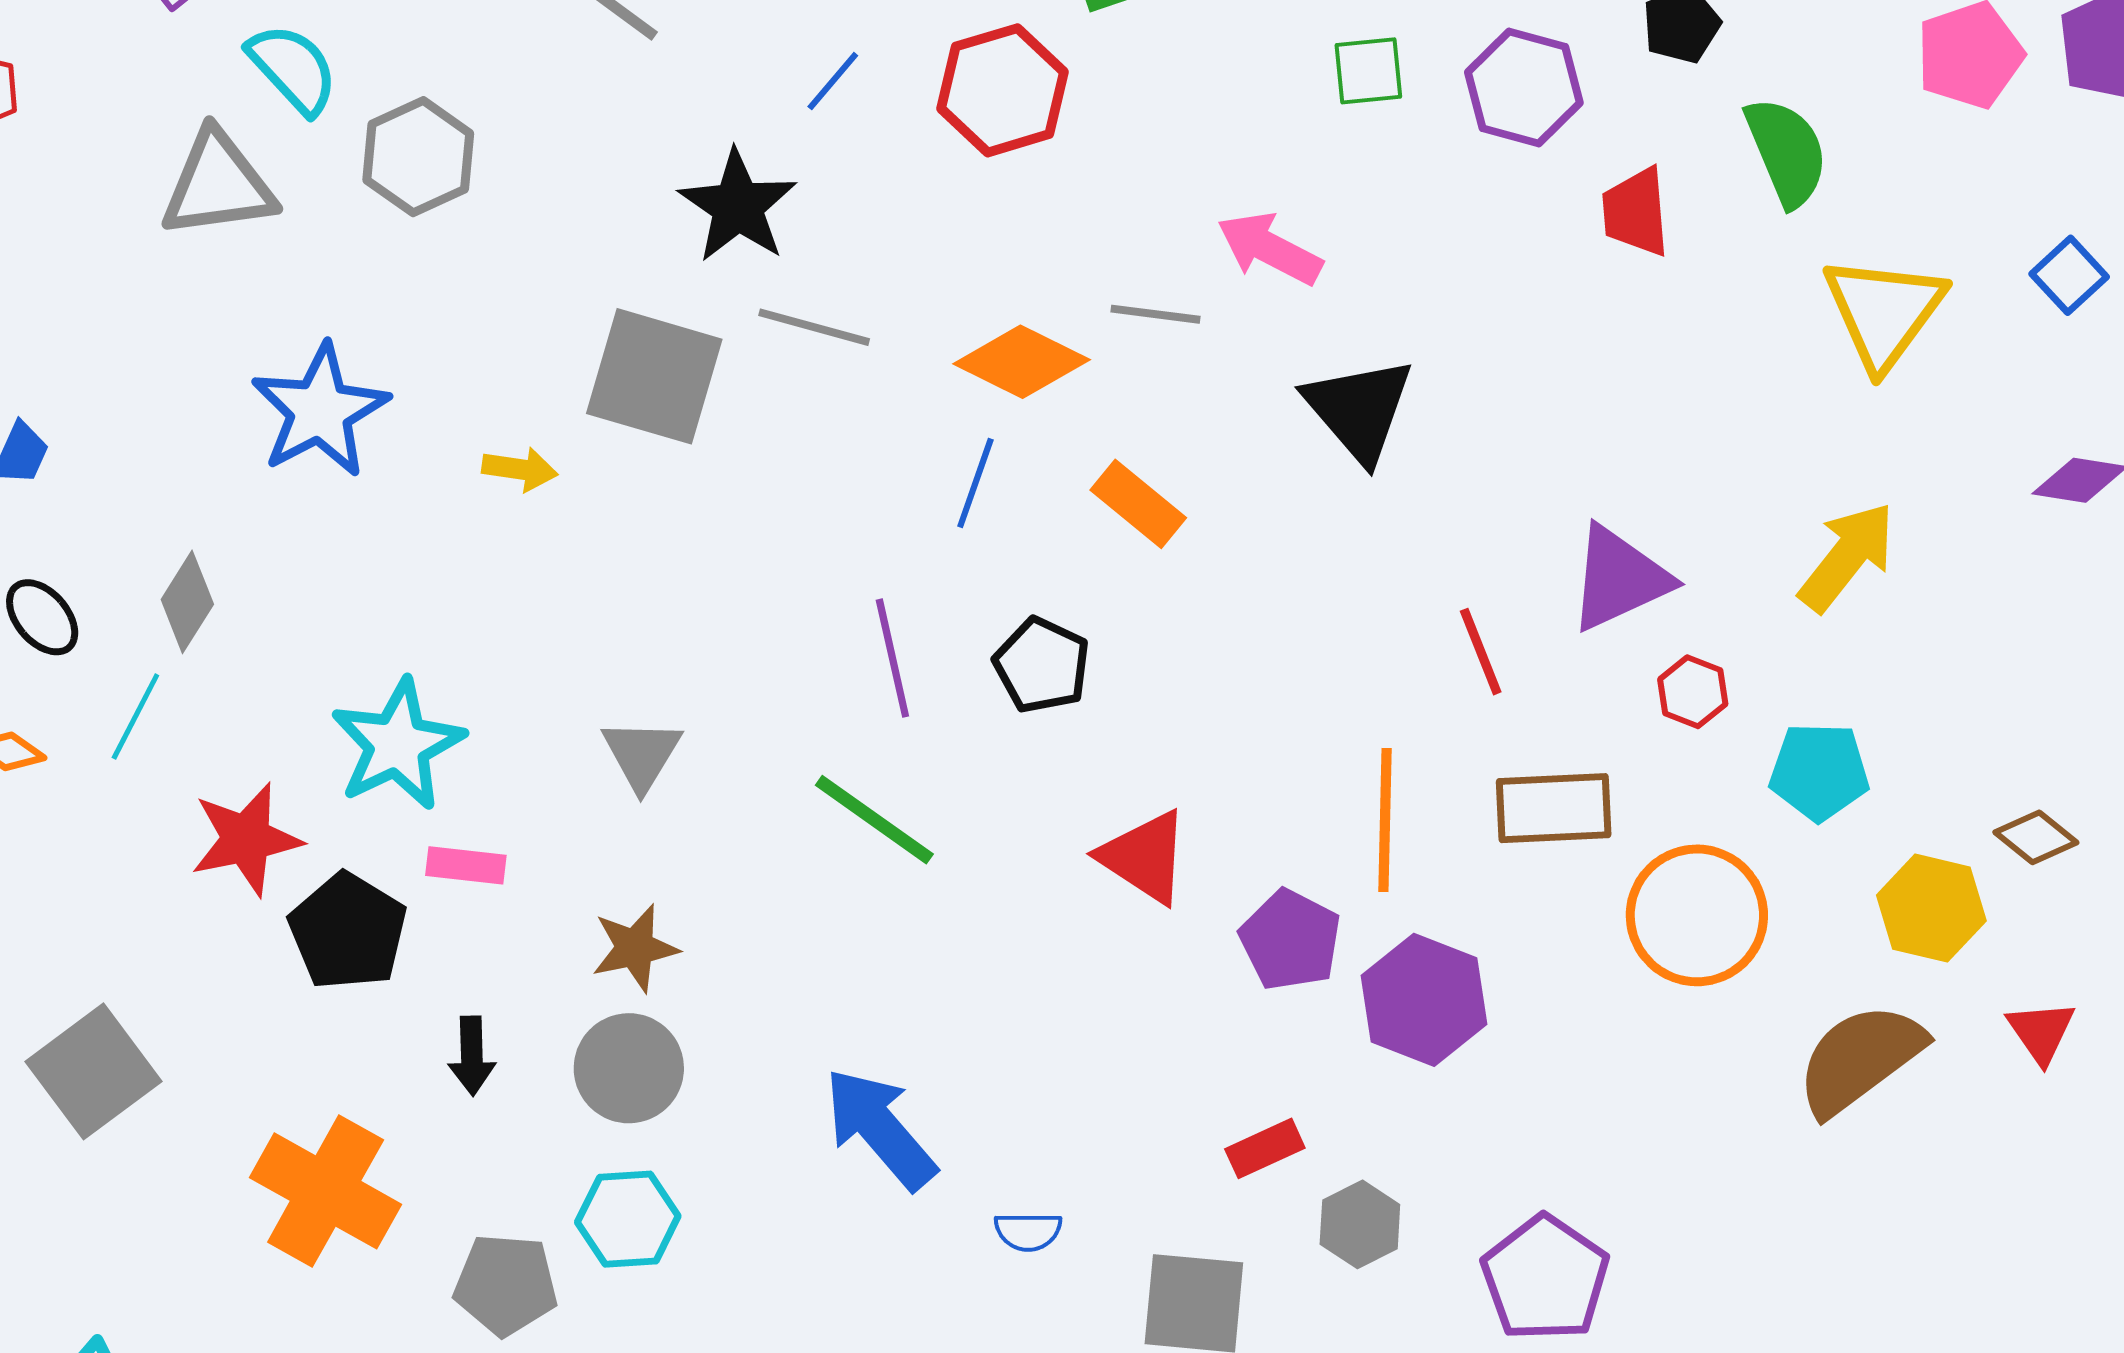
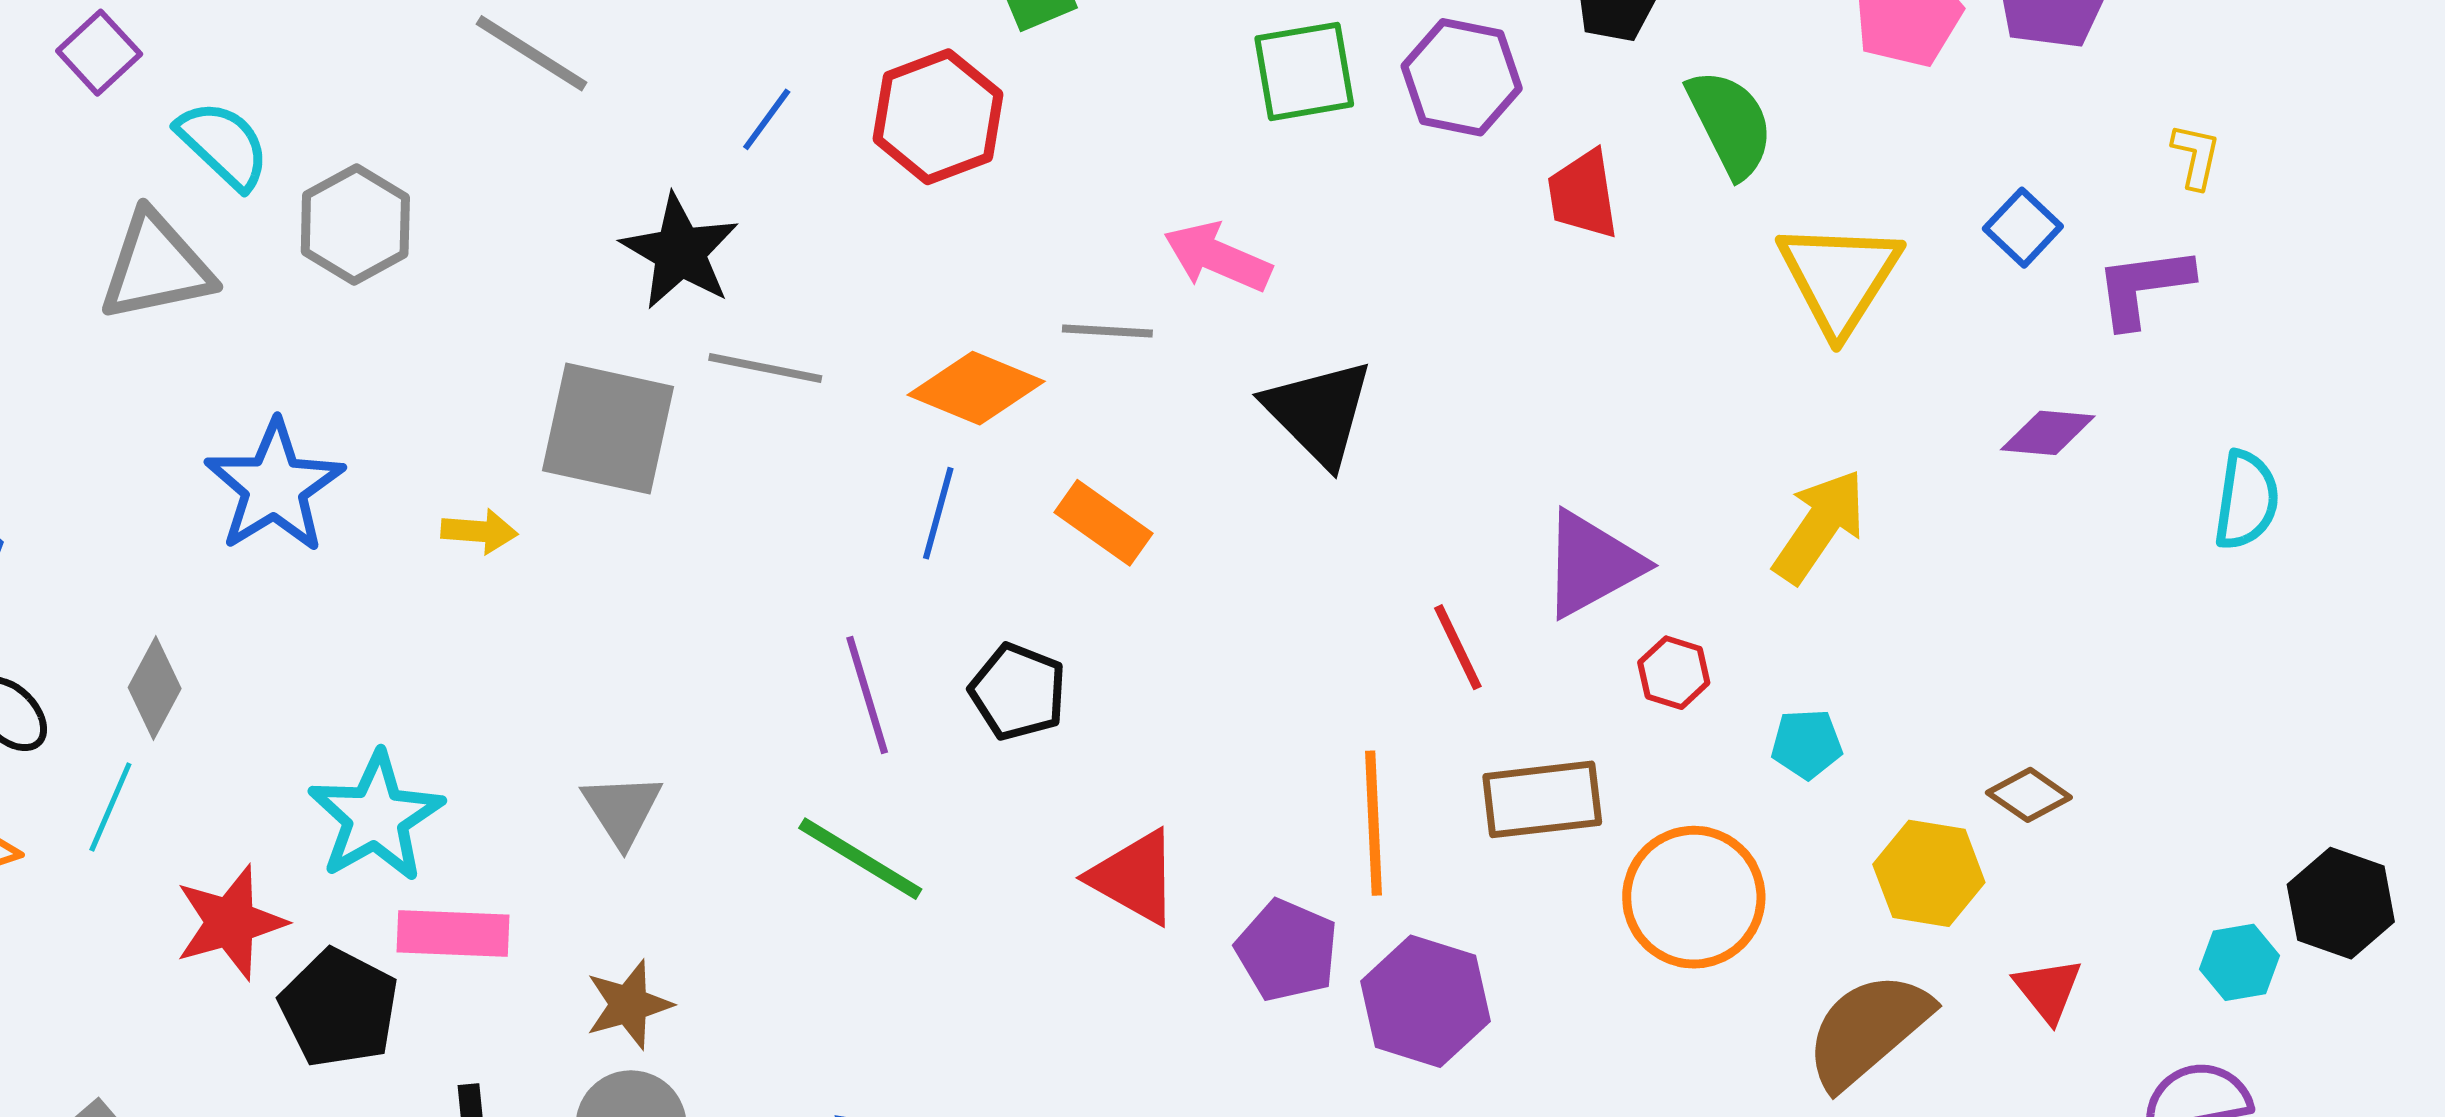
green square: (1368, 71) -> (1304, 71), size x1.4
cyan pentagon: (1819, 772) -> (1807, 744), size x0.7
pink rectangle: (466, 865) -> (453, 933), size x1.4

